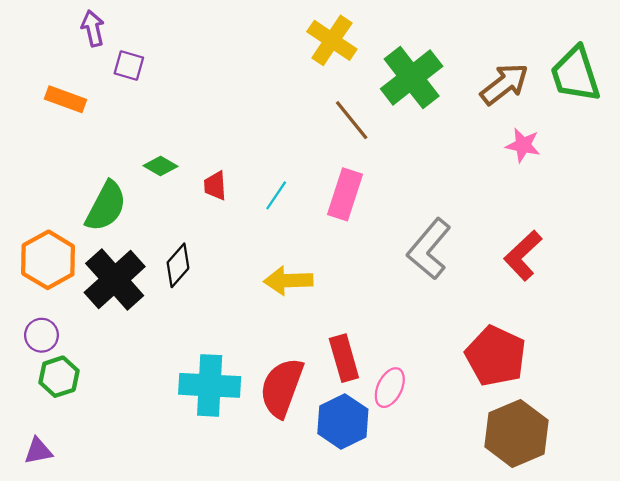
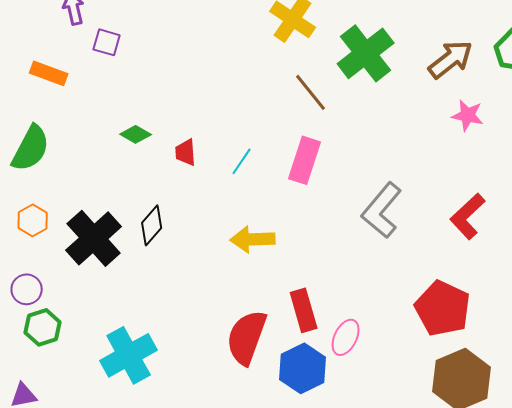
green semicircle: (106, 206) -> (31, 148), moved
orange hexagon: (48, 260) -> (33, 220), size x0.6
cyan cross: (210, 385) -> (129, 355), moved, turned -32

